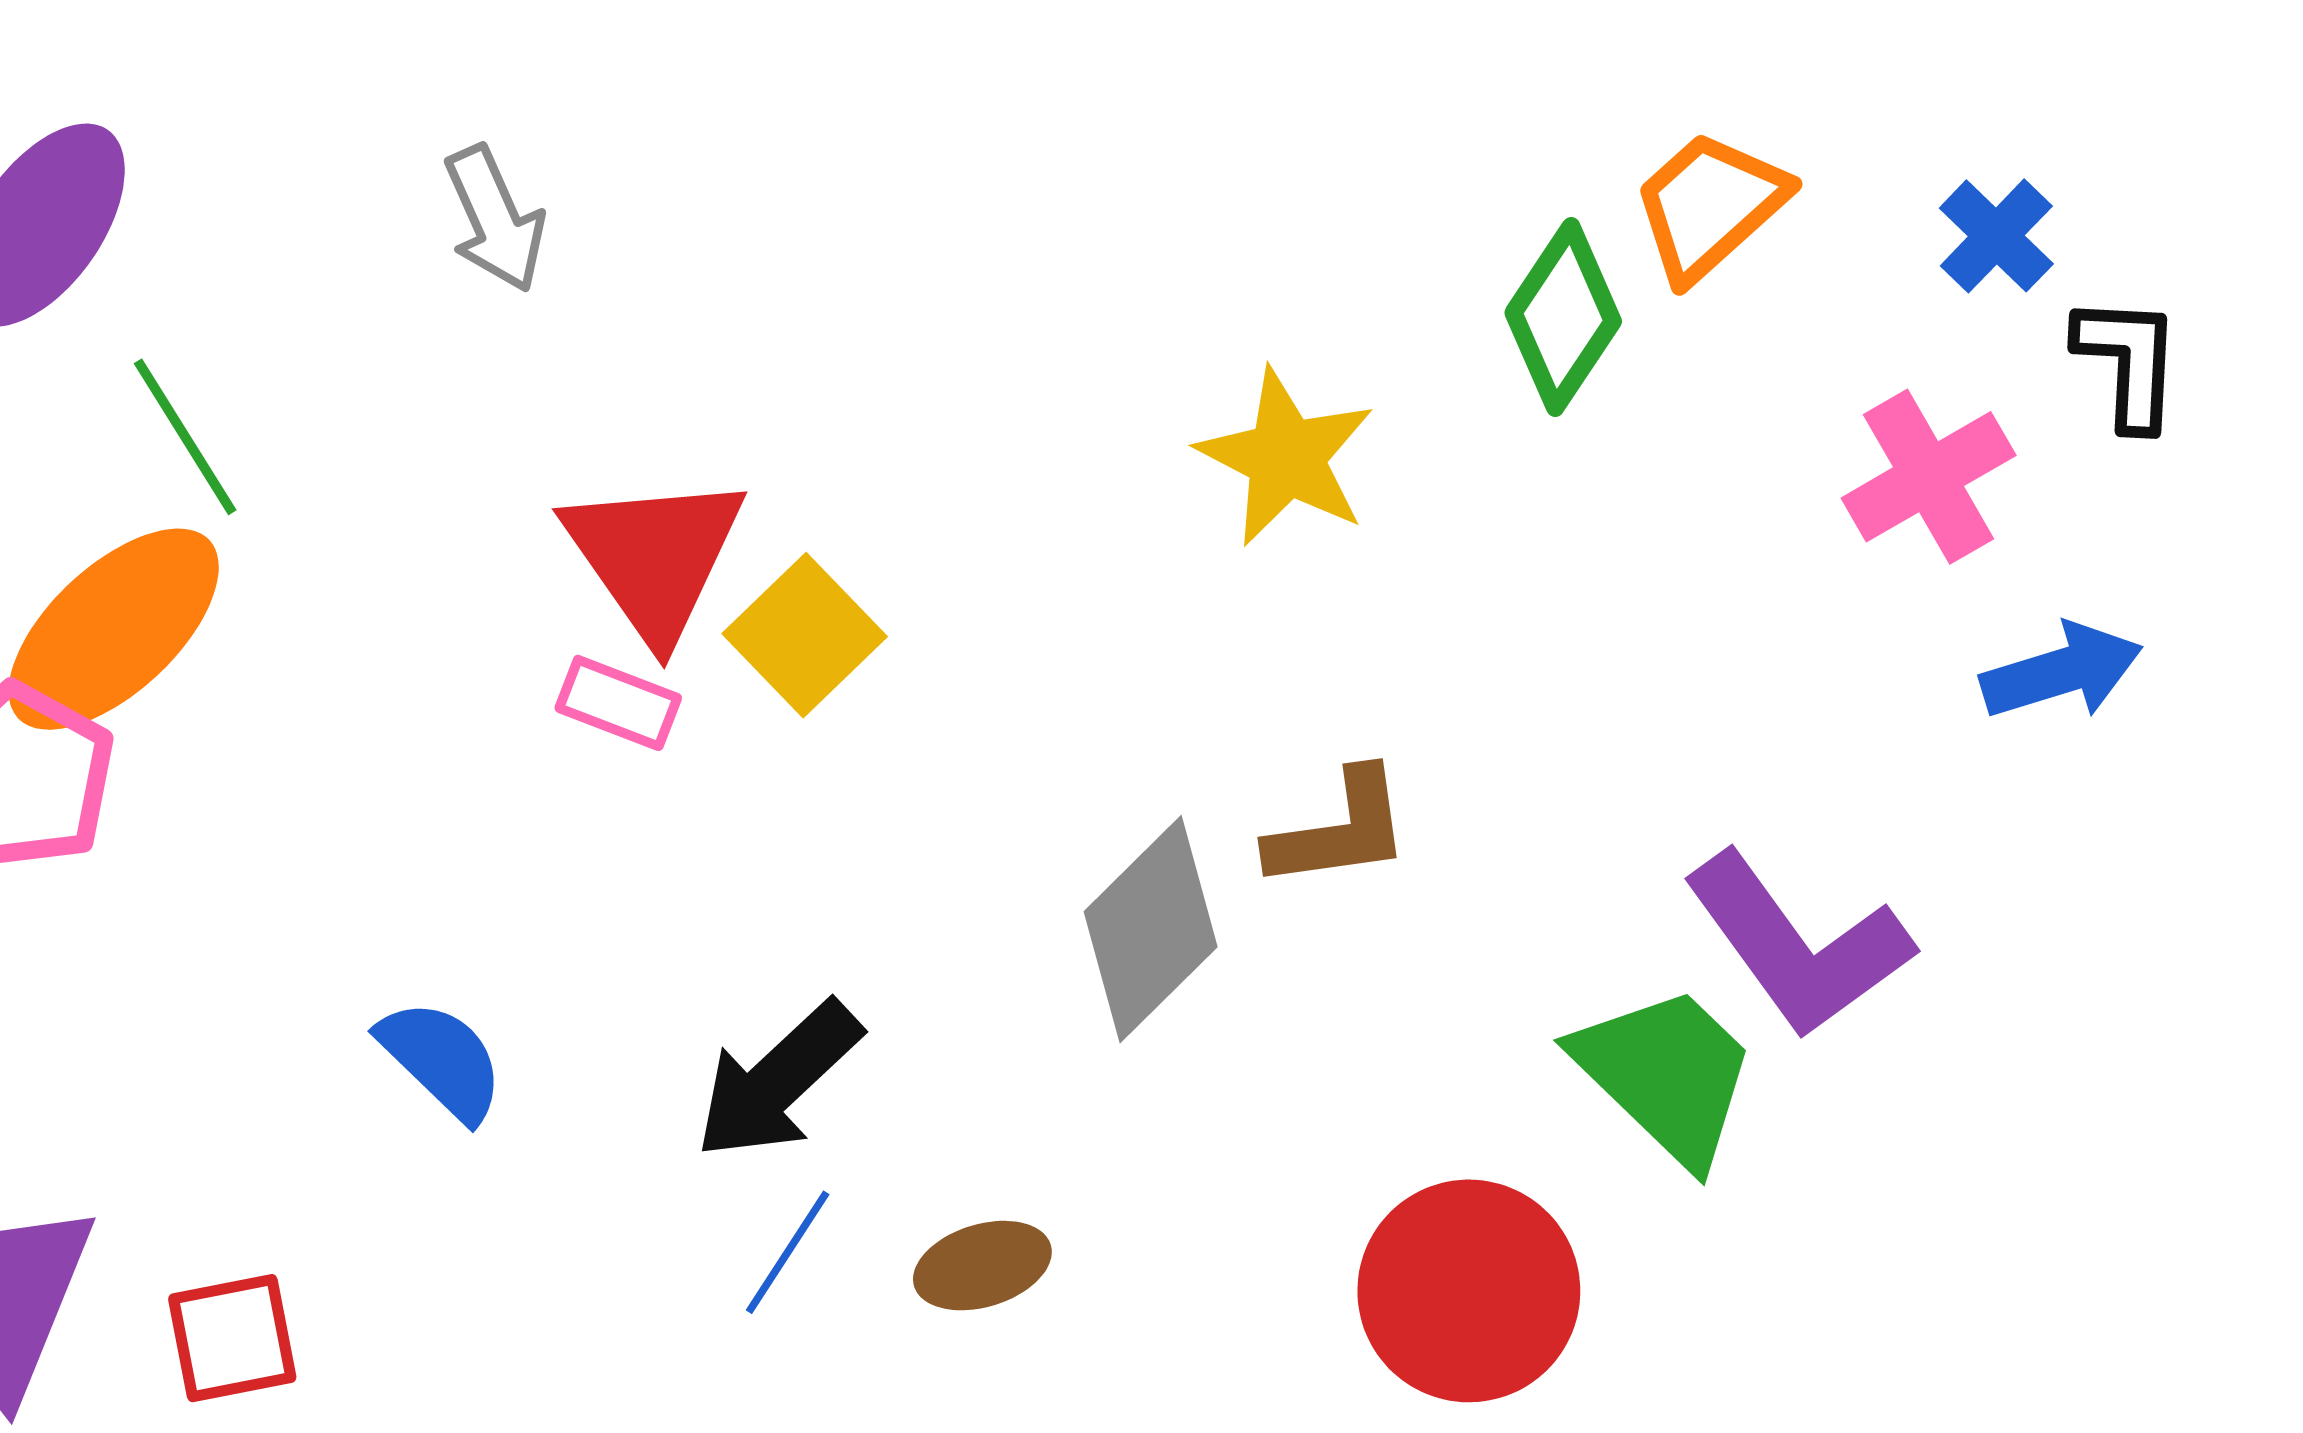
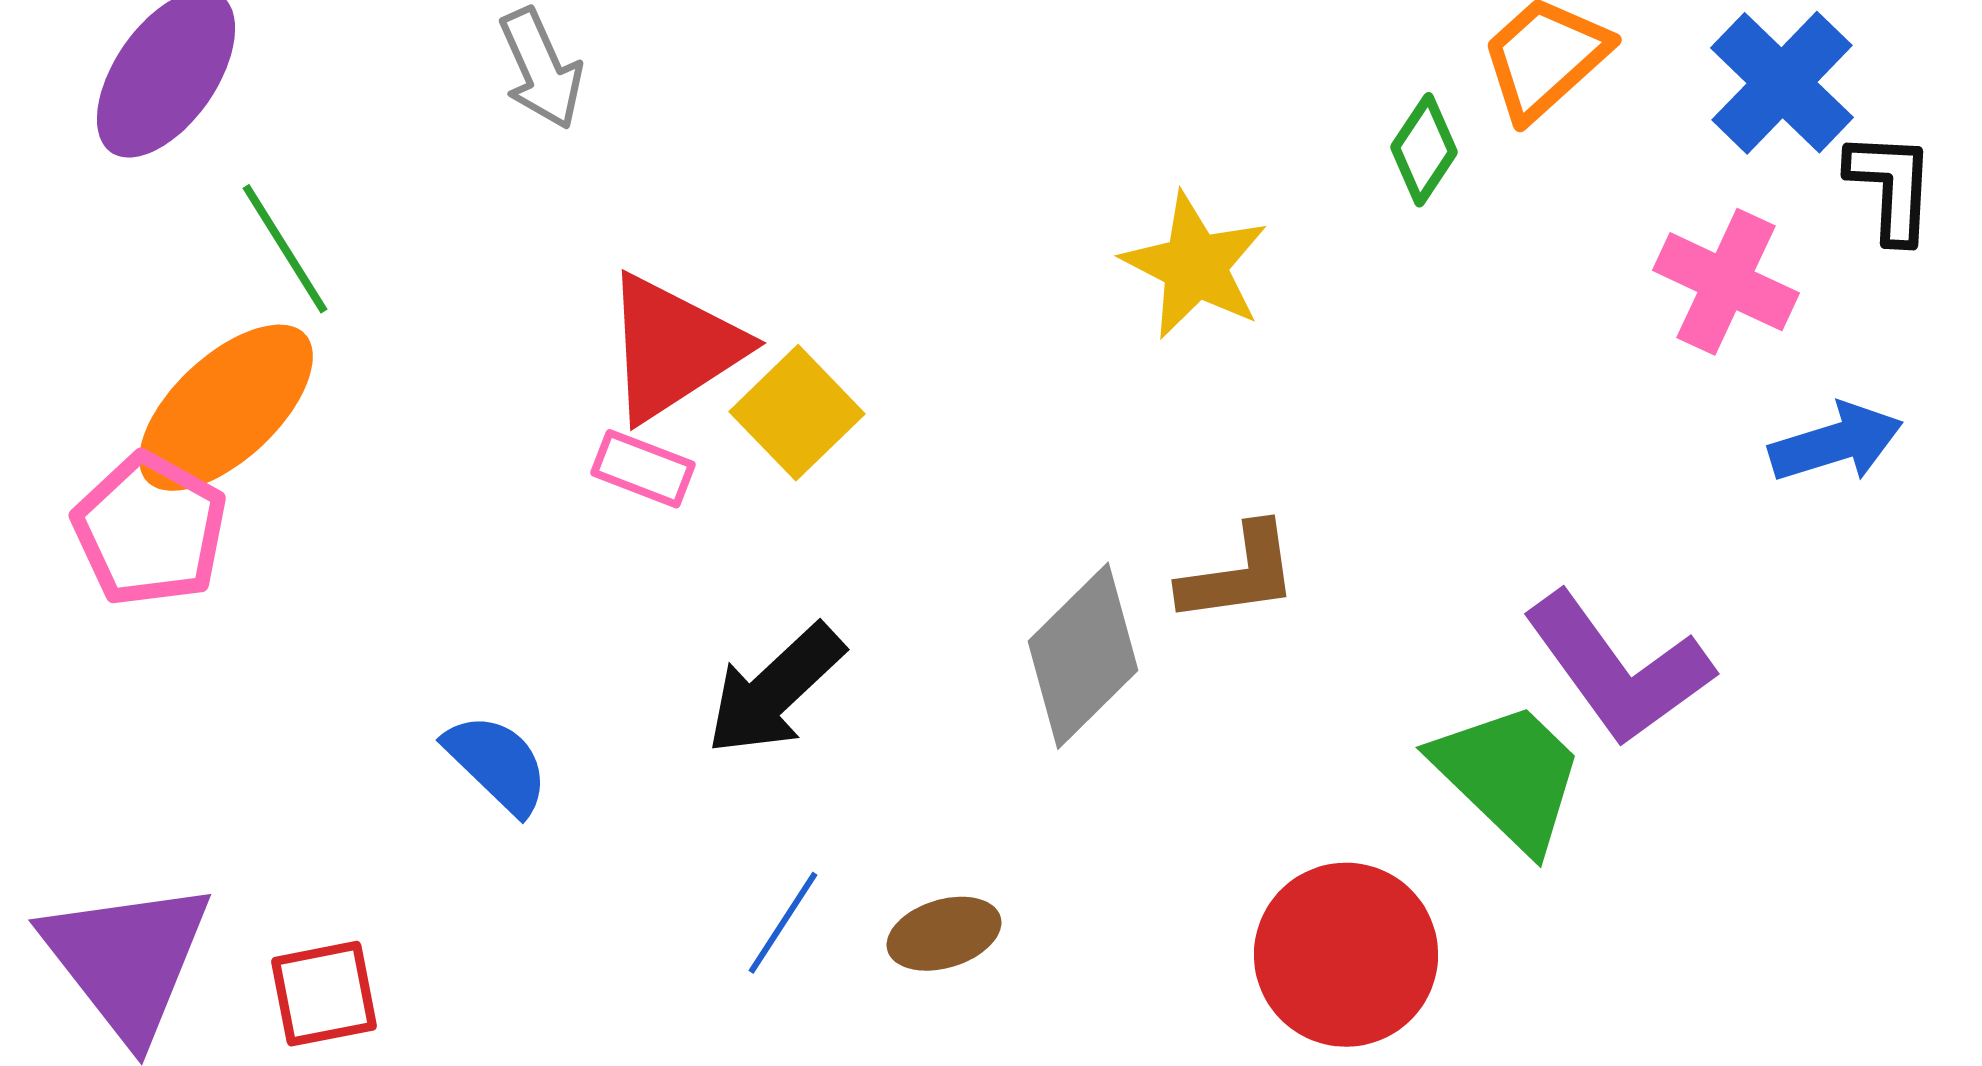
blue cross: (1996, 236) -> (1782, 83), size x1.5
green diamond: (1563, 317) -> (1424, 150), size x0.7
pink cross: (1929, 477) -> (1726, 282), turned -35
red triangle: (655, 557) -> (673, 348), turned 32
black arrow: (778, 1080) -> (775, 690), moved

